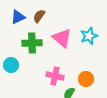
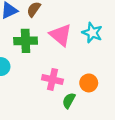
cyan star: (89, 36) -> (92, 33), turned -30

